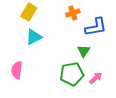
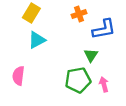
pink arrow: (96, 78) -> (104, 84), turned -64

